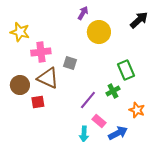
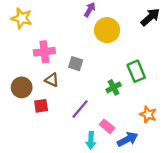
yellow star: (20, 32) -> (22, 18), moved
brown triangle: (48, 78) -> (52, 80), size x0.6
green cross: (113, 91) -> (114, 87), moved
purple line: (88, 100) -> (80, 109), moved

